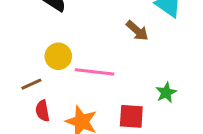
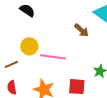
red semicircle: (42, 111) -> (12, 87), moved

